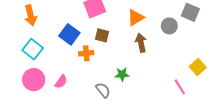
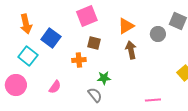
blue square: (69, 34) -> (51, 38), moved
green star: (122, 74) -> (104, 78), moved
pink circle: (34, 80) -> (16, 85), moved
pink line: (180, 87) -> (153, 100), moved, turned -63

